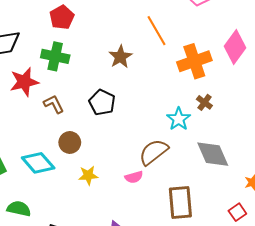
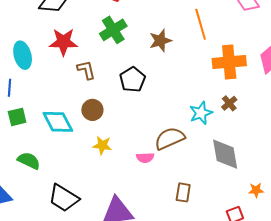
green cross: (55, 56) -> (113, 30), moved, turned 32
brown rectangle: (180, 203) -> (183, 192), size x0.6

